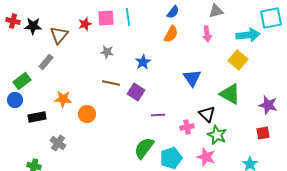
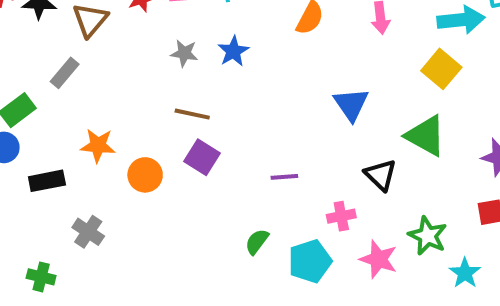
blue star: (143, 62) -> (233, 51), moved
purple square: (136, 92) -> (202, 157), moved
pink cross: (187, 127) -> (341, 216), moved
green star: (217, 135) -> (428, 236), moved
green semicircle: (144, 148) -> (257, 242), size x0.6

